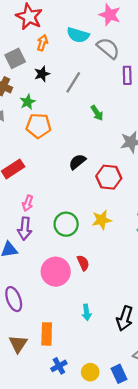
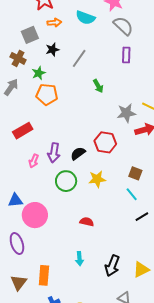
orange arrow: (42, 43) -> (54, 23), turned 64
gray semicircle: (108, 48) -> (123, 26), moved
black semicircle: (77, 162) -> (78, 153), moved
purple arrow: (25, 229) -> (54, 153), moved
red semicircle: (83, 263) -> (87, 222), moved, turned -56
pink circle: (56, 272) -> (35, 215), moved

